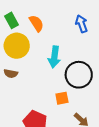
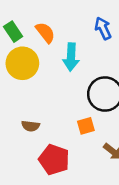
cyan arrow: (54, 57) -> (71, 57), moved
brown semicircle: (11, 73) -> (31, 126), moved

